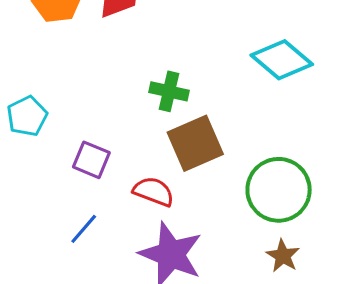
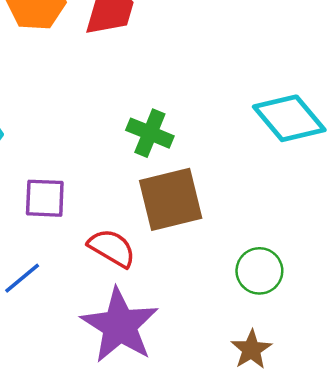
purple square: (91, 160) -> (45, 198), turned -30
green circle: (279, 190) -> (259, 271), size x0.6

